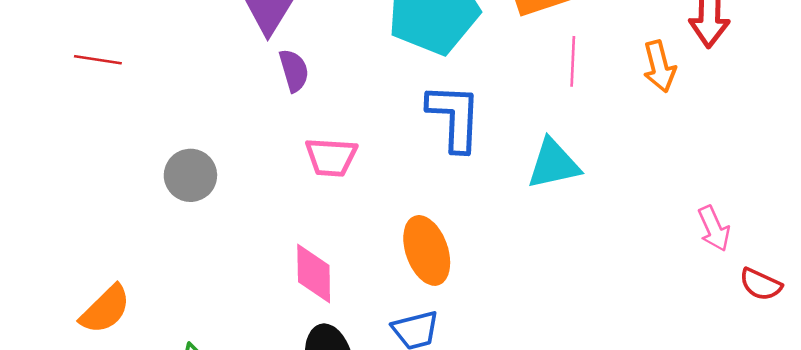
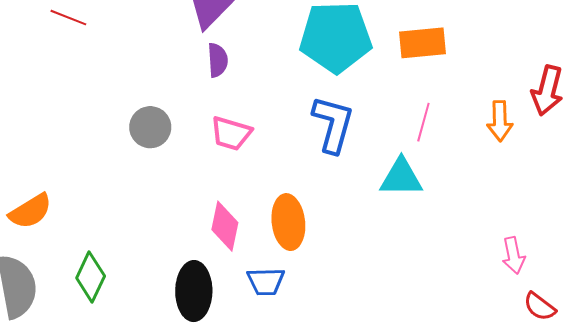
pink line: (573, 61) -> (423, 122), moved
gray circle: (190, 175) -> (150, 127), moved
pink diamond: (314, 274) -> (225, 226), moved

